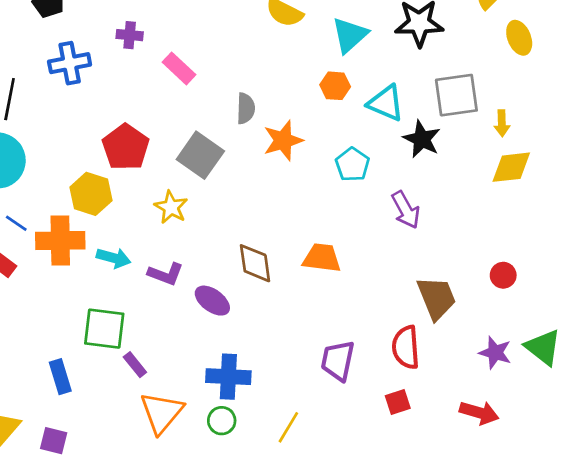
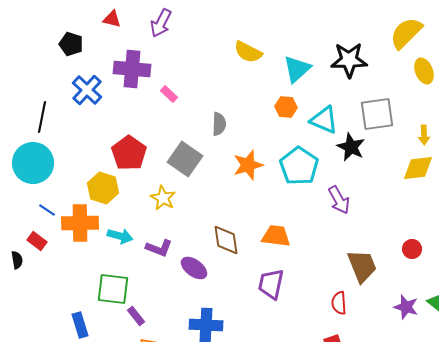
purple cross: (130, 35) -> (132, 69), size x1.8
blue cross: (70, 63) -> (87, 90), turned -36
pink rectangle: (179, 68) -> (169, 94), size x0.7
yellow arrow: (502, 123) -> (424, 135), moved
orange star: (283, 140) -> (248, 165), moved
cyan pentagon: (352, 164) -> (299, 166), size x1.5
red semicircle: (406, 347) -> (339, 303), size x0.7
purple trapezoid: (338, 361) -> (271, 284), moved

